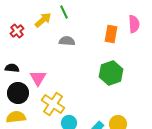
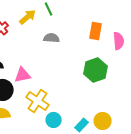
pink semicircle: (134, 24) -> (119, 41), moved
pink triangle: (38, 78) -> (23, 75), turned 48

